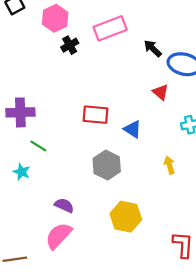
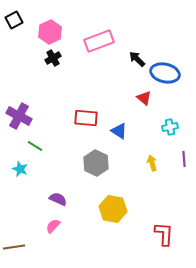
black cross: (70, 45) -> (53, 58), moved
purple cross: (20, 112) -> (19, 116), turned 30
pink semicircle: (59, 236) -> (53, 226), size x0.6

